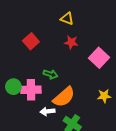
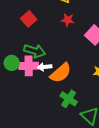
green arrow: (51, 74) -> (35, 51), moved, size x1.5
white arrow: (47, 111) -> (45, 67), moved

